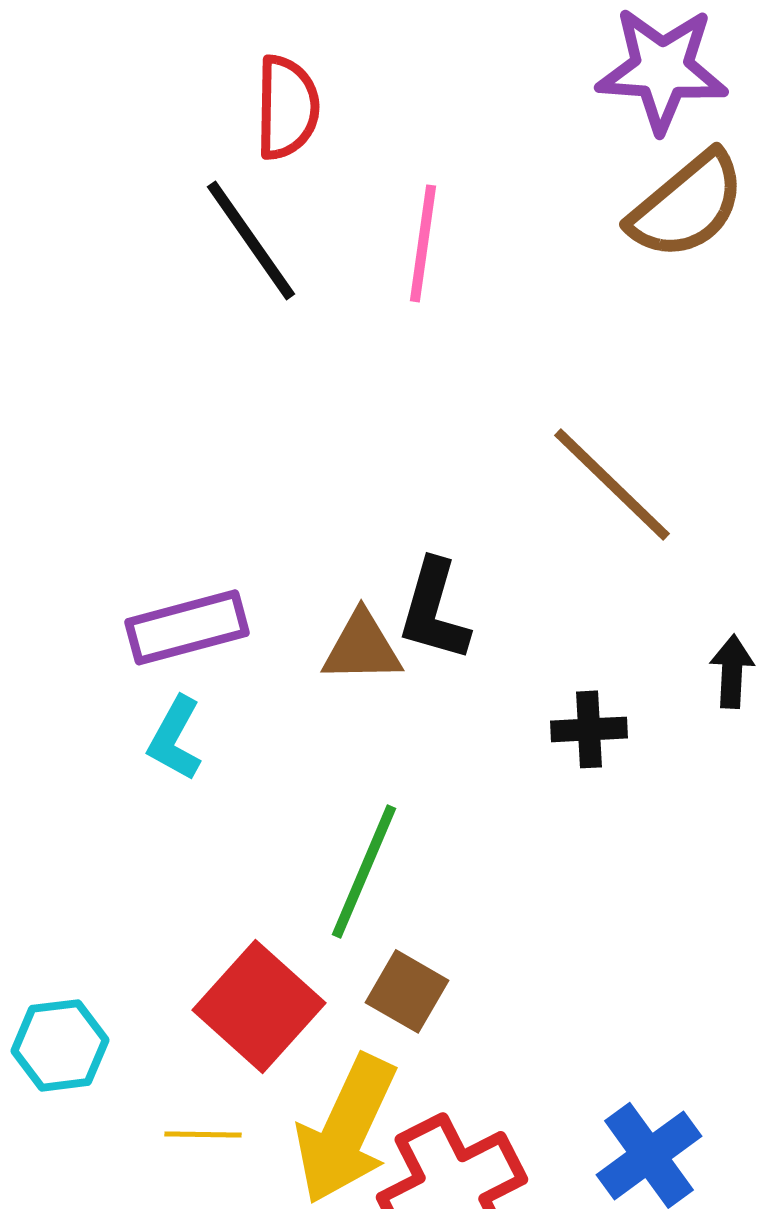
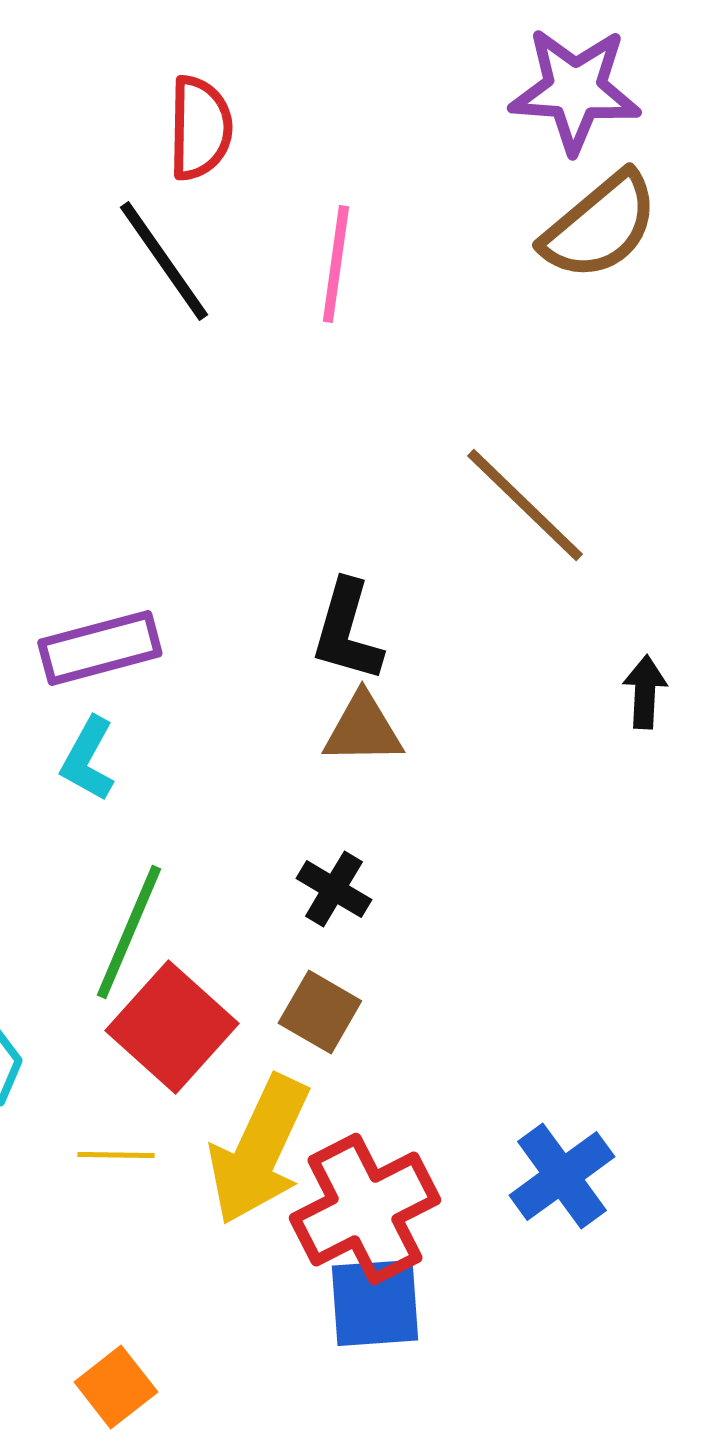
brown triangle: (362, 647) -> (363, 729), moved
black cross: (589, 729) -> (334, 889), moved, turned 34
green line: (364, 871) -> (129, 932), moved

